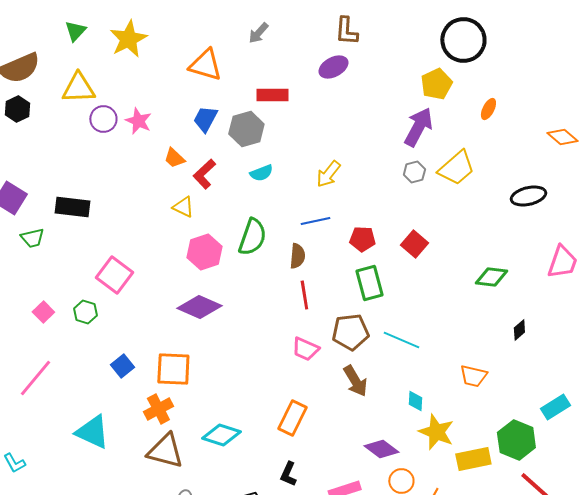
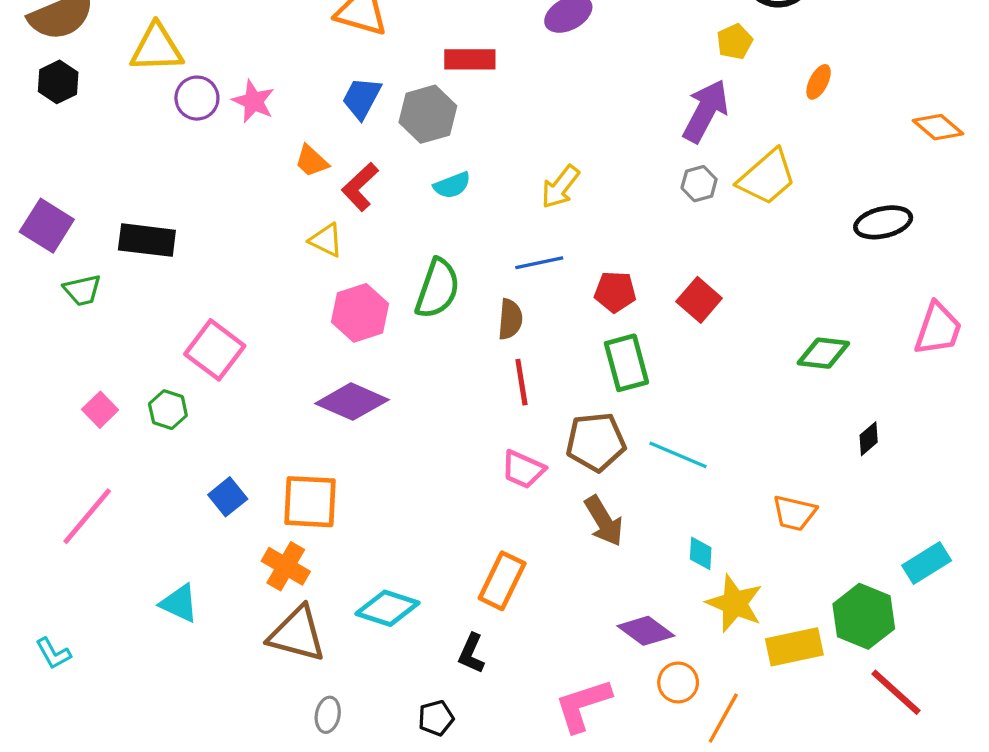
yellow pentagon: (436, 84) -> (735, 42), size x0.7
orange cross: (158, 409) -> (286, 566), turned -32
cyan triangle: (92, 432) -> (179, 603), size x0.7
black L-shape: (288, 474) -> (471, 653), moved

